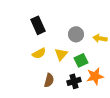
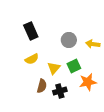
yellow triangle: (61, 54) -> (54, 68), moved
black cross: (74, 81) -> (60, 91), moved

